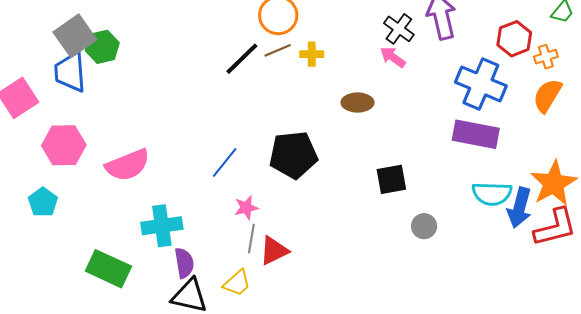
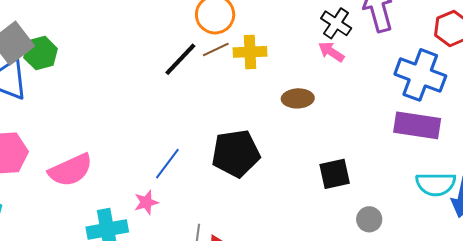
yellow cross: (312, 54) -> (250, 52), size x1.4
pink star: (246, 208) -> (146, 202), moved

